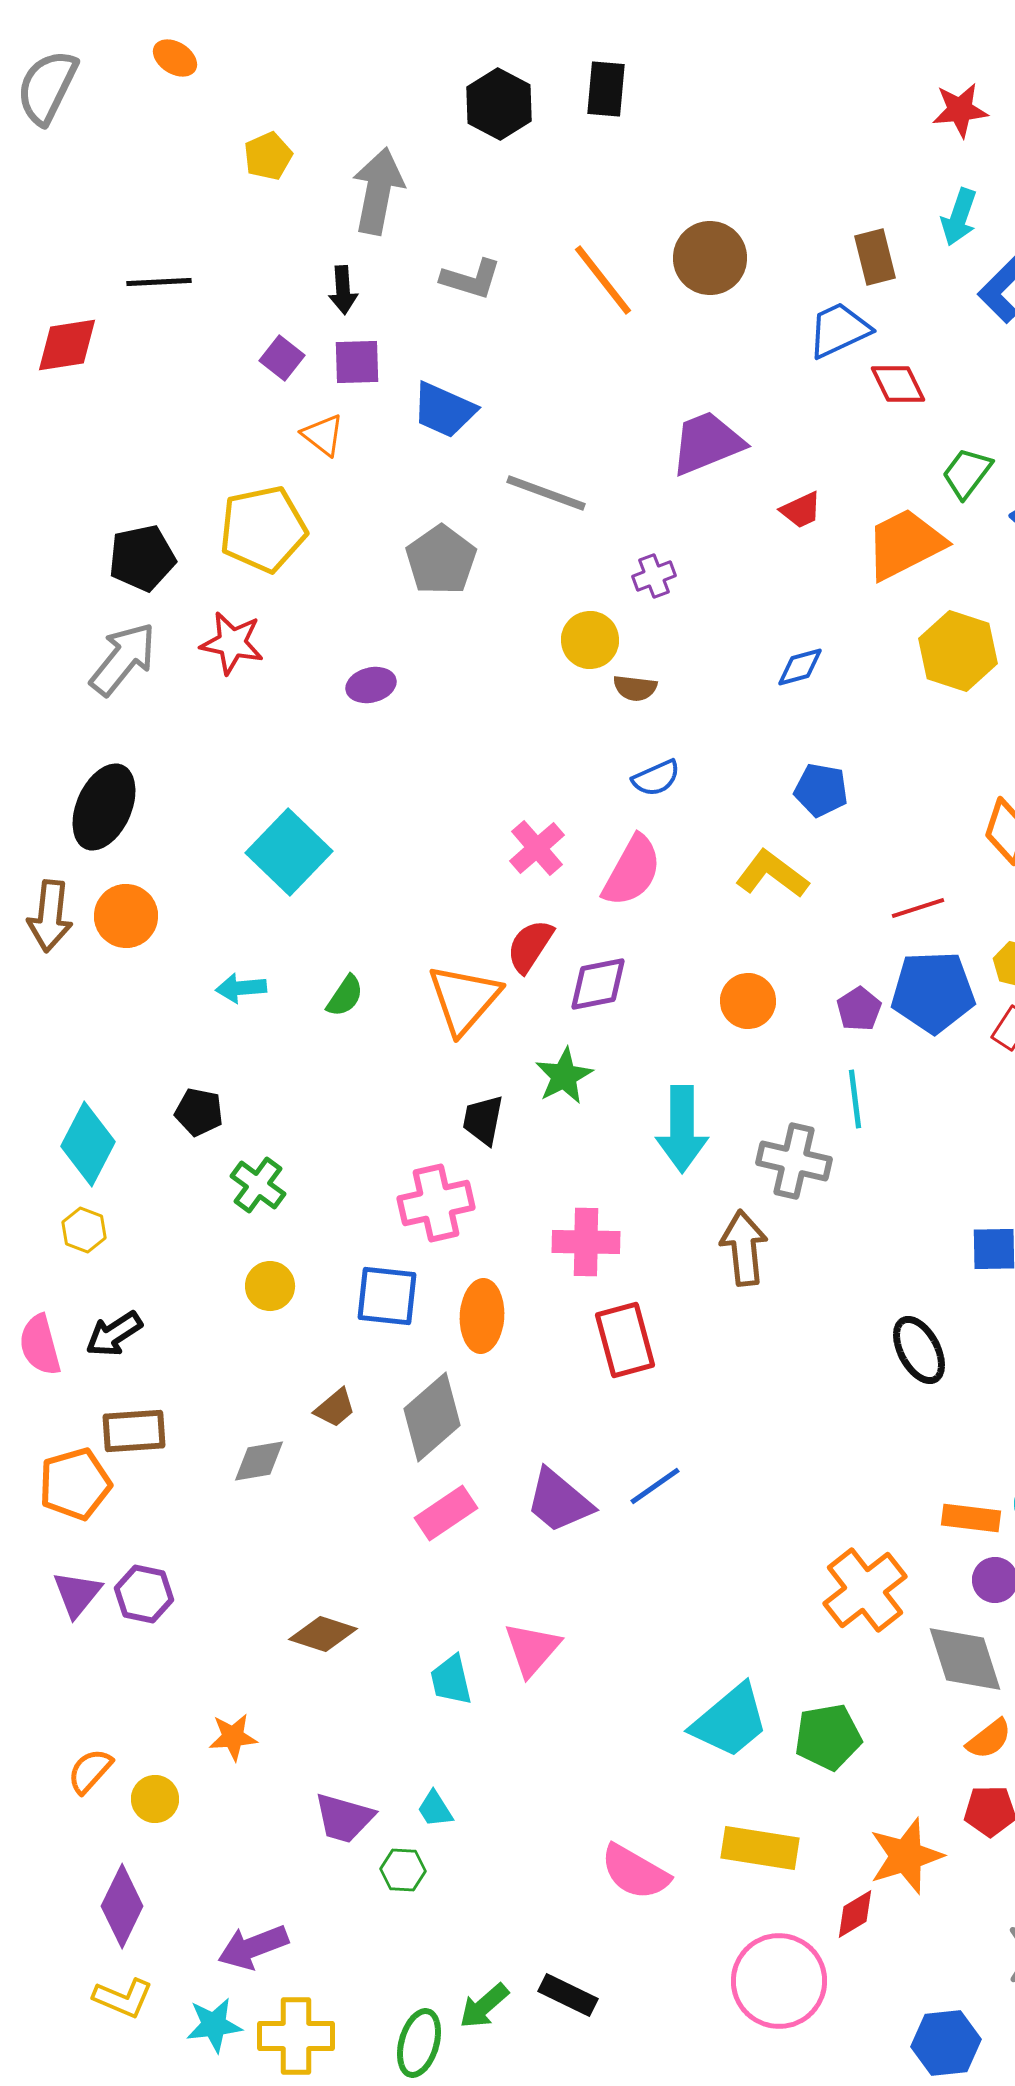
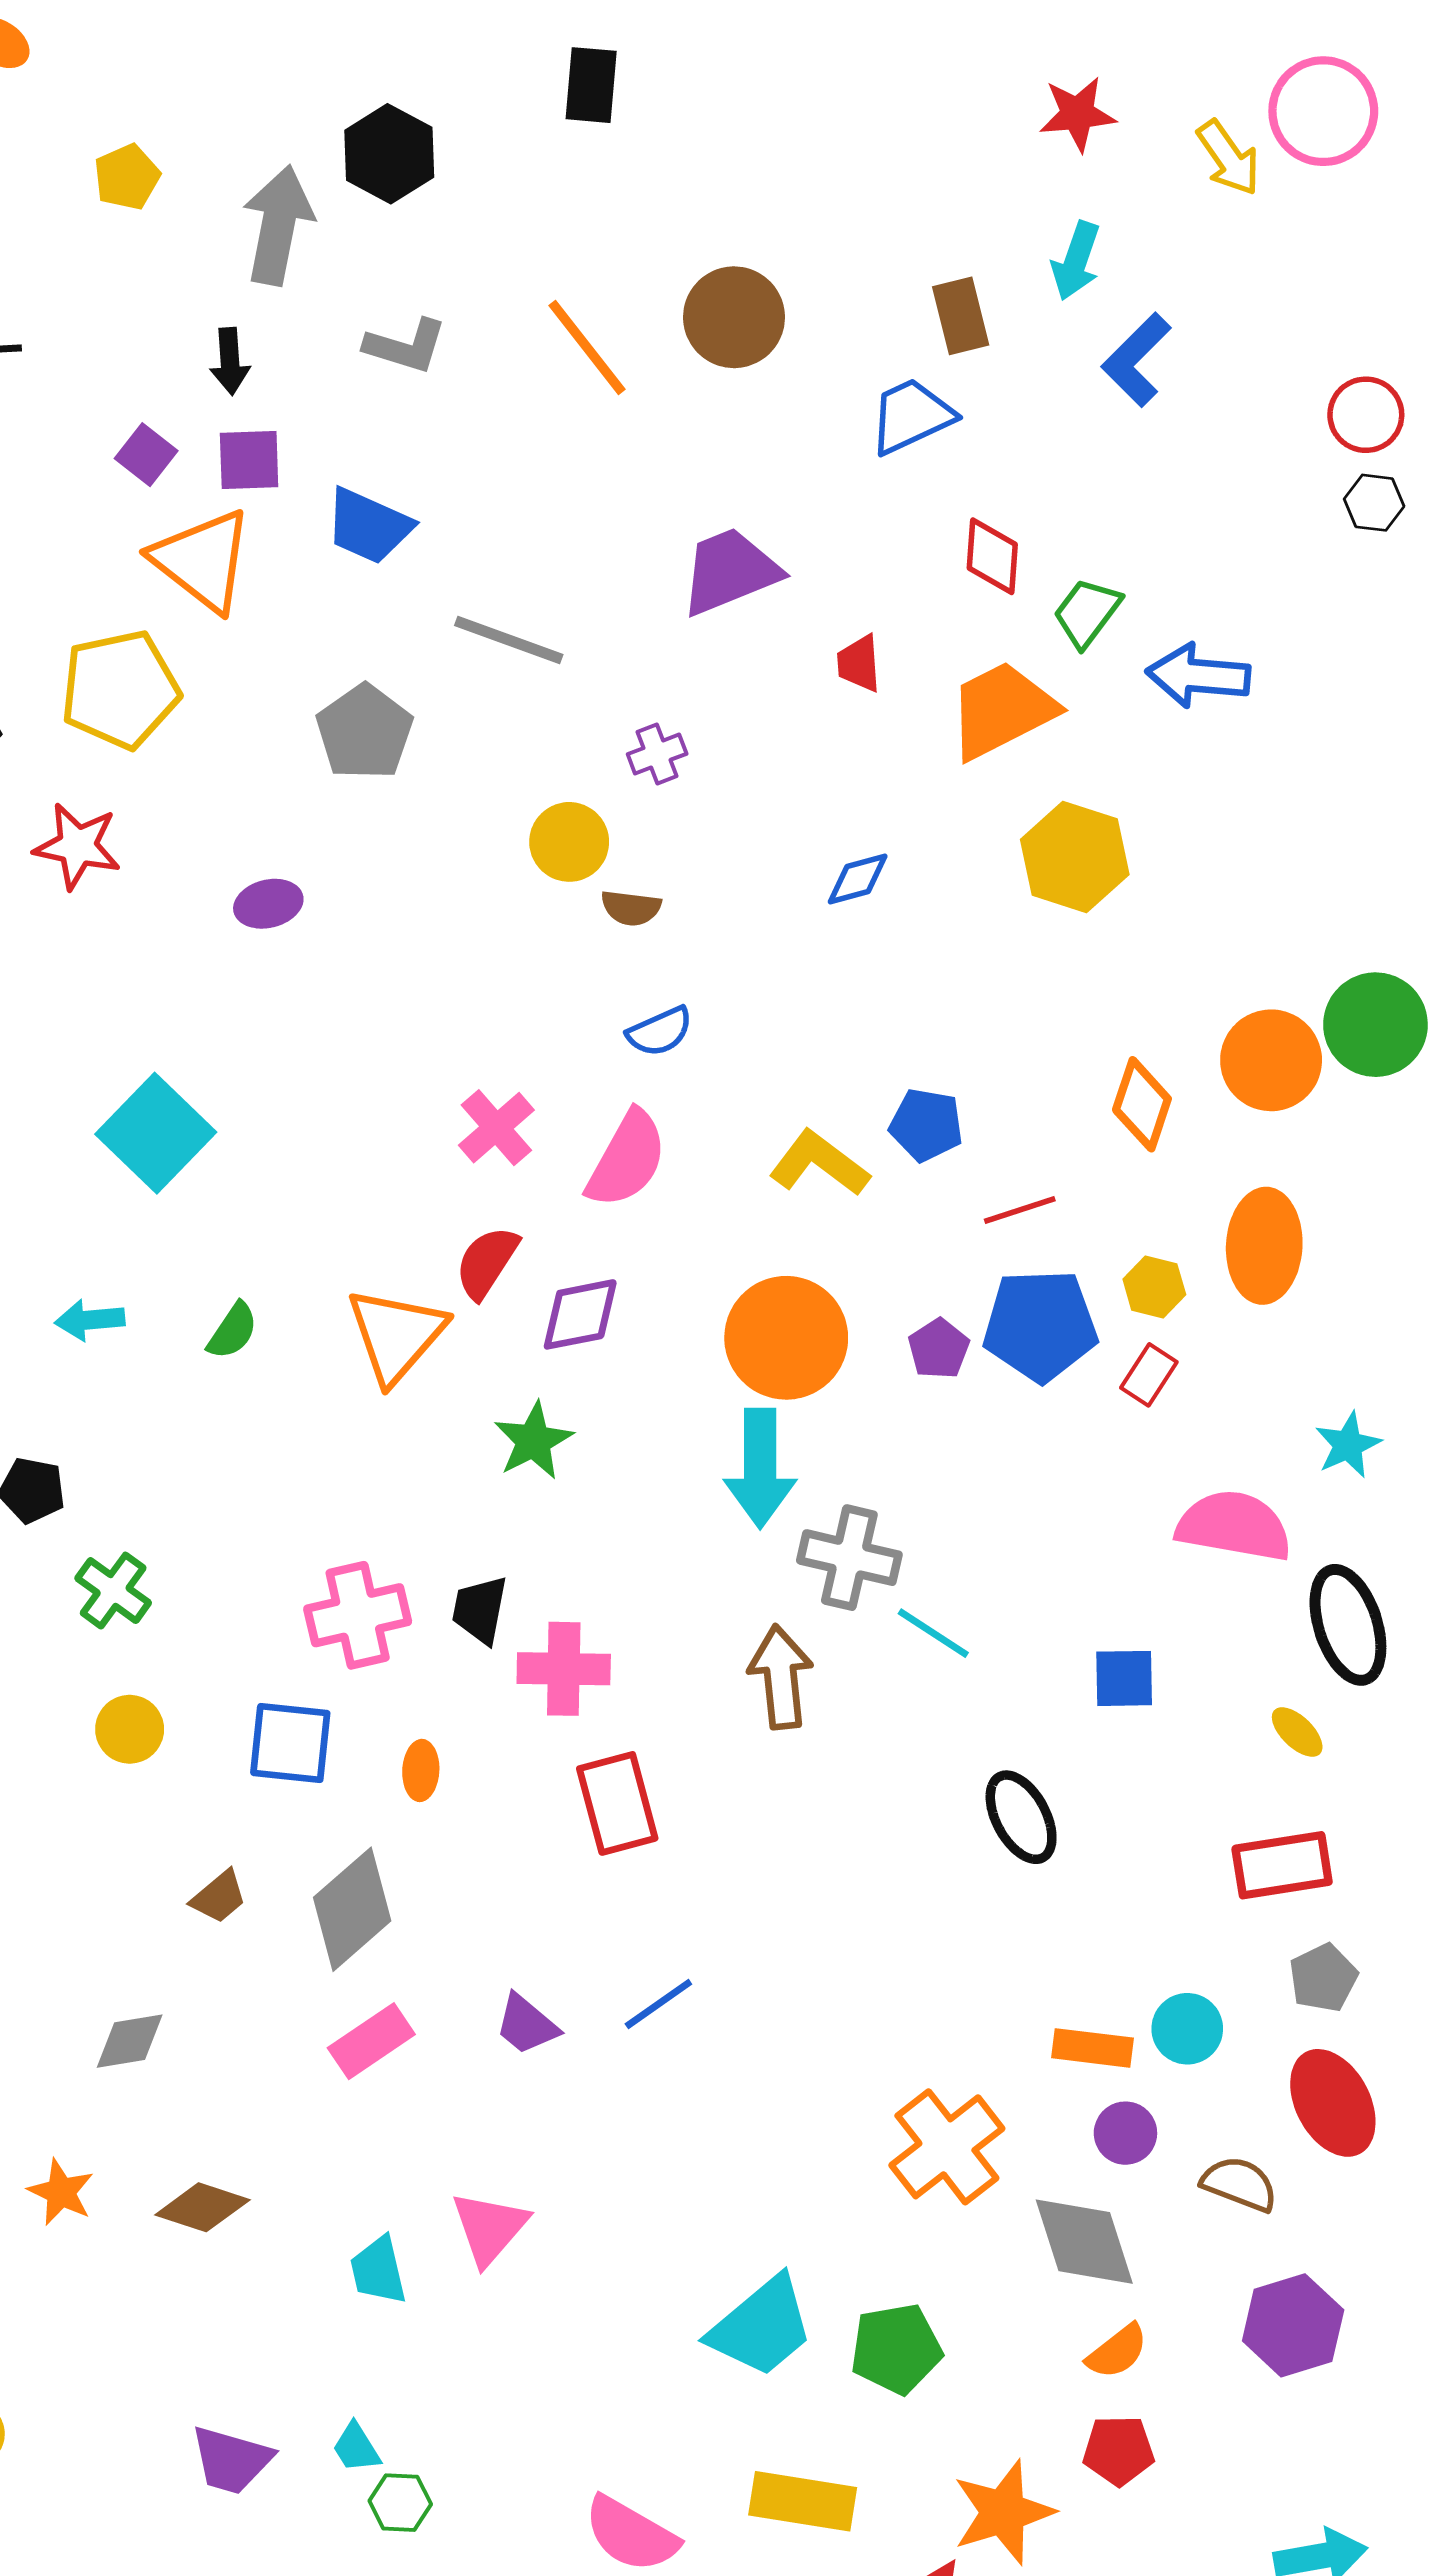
black hexagon: (499, 104) -> (389, 154), moved
red diamond: (898, 384) -> (992, 556), moved, turned 30
orange triangle: (323, 435) -> (202, 560), size x1.8
red trapezoid: (801, 510) -> (859, 663), turned 111
blue pentagon: (821, 790) -> (926, 1125), moved
orange circle: (748, 1001) -> (786, 1338), size x1.6
cyan line: (855, 1099) -> (933, 1633), moved, turned -50
black trapezoid: (483, 1120) -> (480, 1610), moved
cyan arrow: (682, 1129) -> (760, 1468), moved
orange ellipse: (482, 1316) -> (421, 1770), size x0.6
gray diamond: (259, 1461) -> (130, 2041), moved
purple trapezoid: (559, 1501) -> (527, 2025), size x0.7
orange star: (233, 1737) -> (61, 2192), moved, turned 30
green hexagon: (403, 1870) -> (400, 2503), moved

